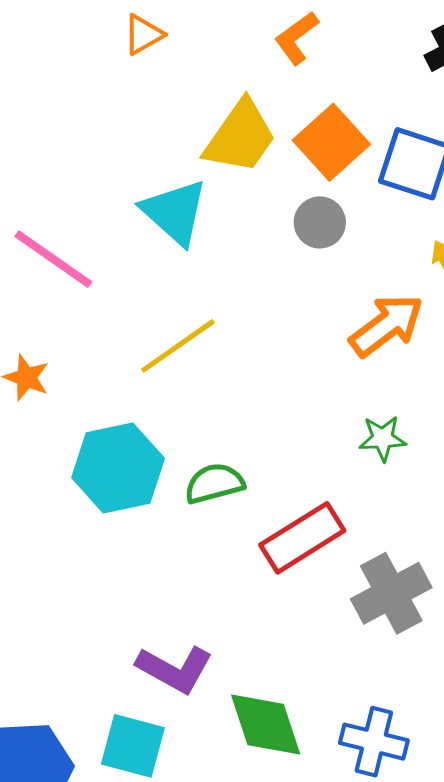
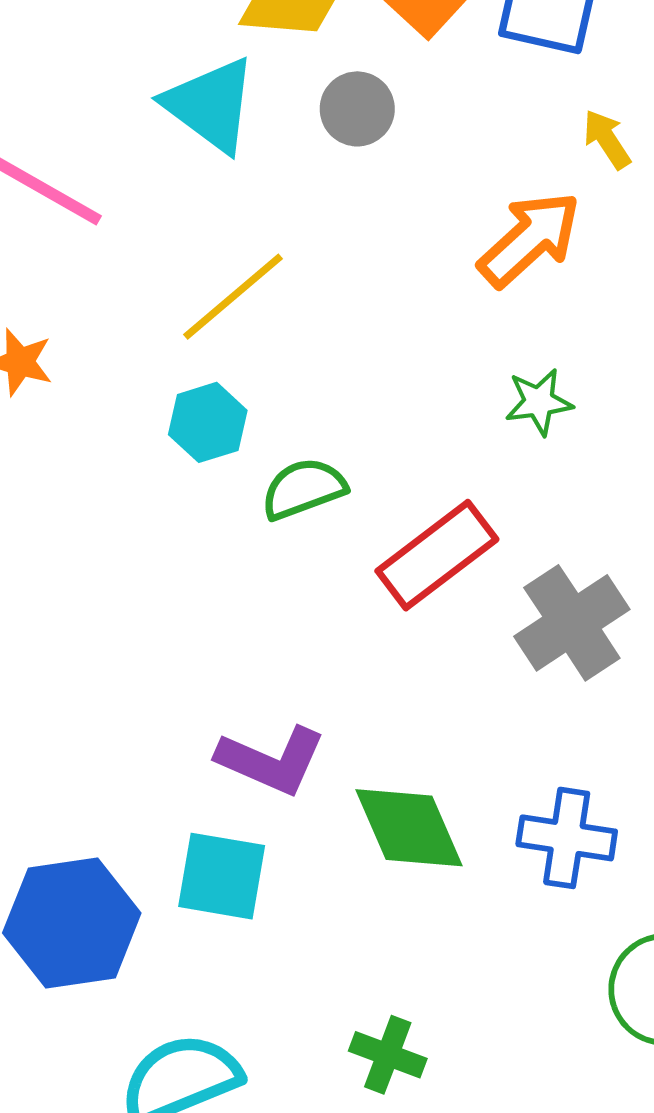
gray circle: (320, 222) -> (357, 109), moved
cyan hexagon: (118, 468) -> (208, 422), moved, size x0.6

